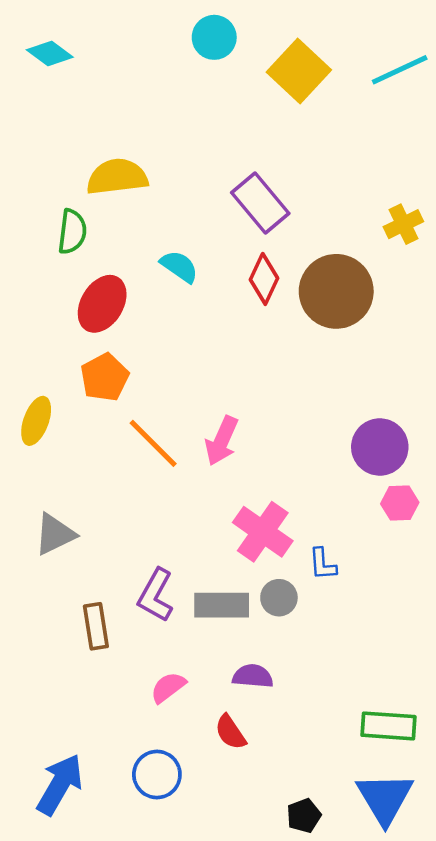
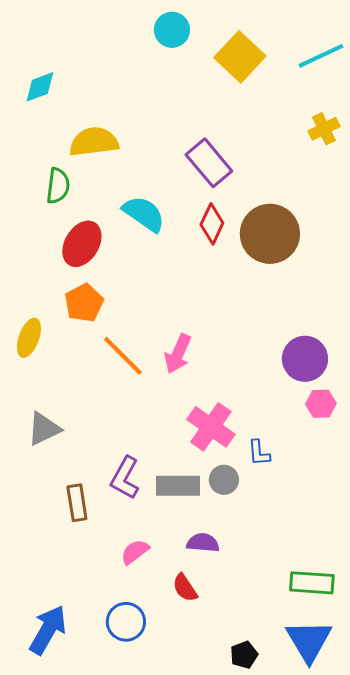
cyan diamond: (50, 54) -> (40, 87), moved, turned -57
yellow cross: (403, 224) -> (324, 129), moved
cyan semicircle: (179, 266) -> (144, 214), size x1.4

